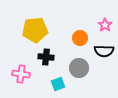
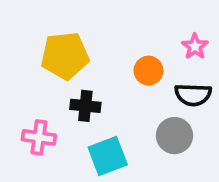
gray circle: (79, 68) -> (174, 136), moved
cyan square: (58, 84) -> (108, 156), size x1.5

